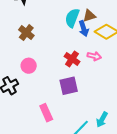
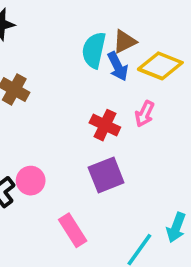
pink arrow: (94, 56) -> (145, 114), turned 112
pink circle: (29, 66) -> (31, 181), moved

